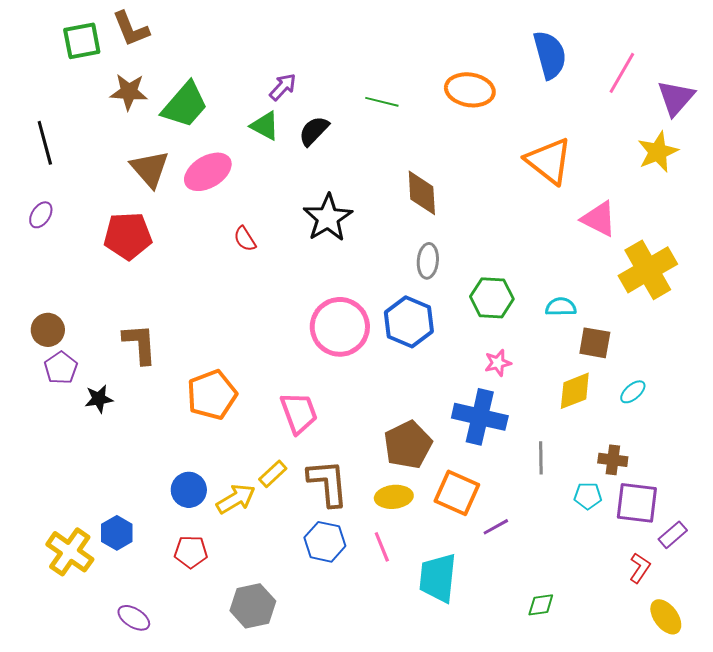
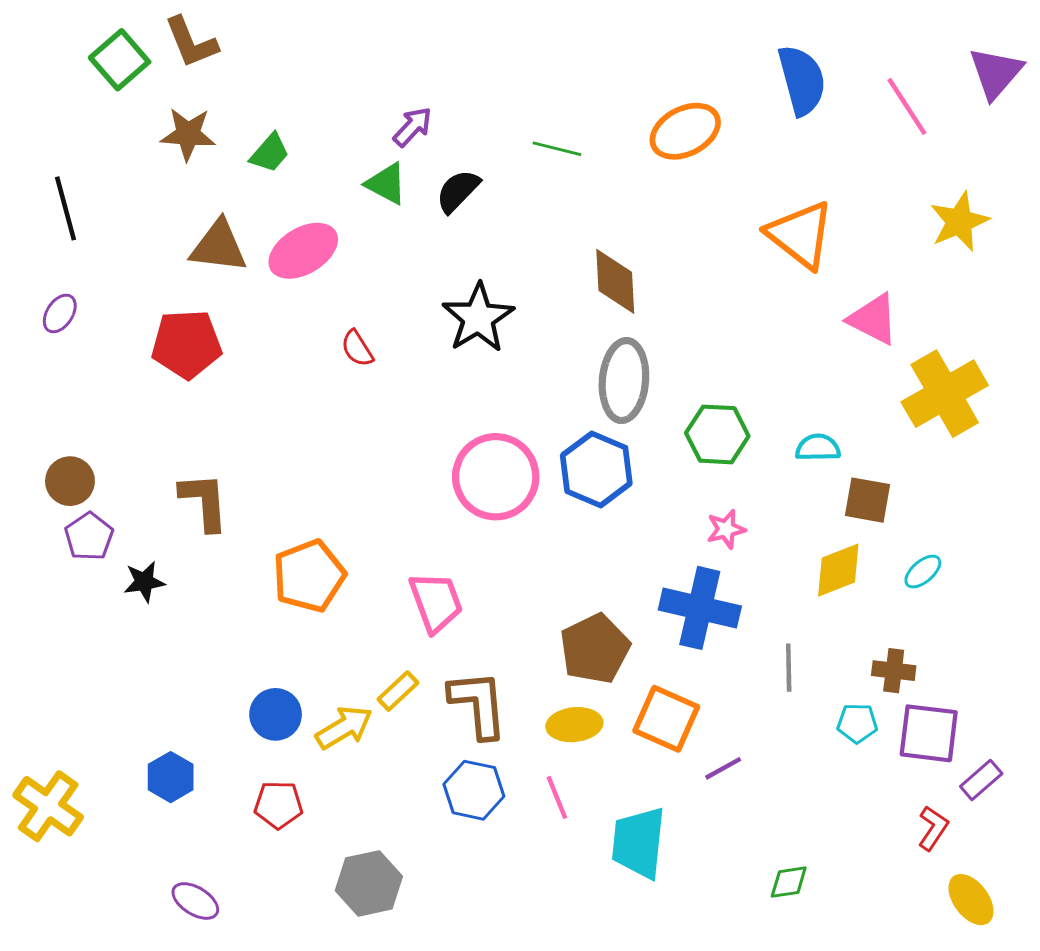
green square: (82, 41) -> (120, 60), turned -30
pink line: (622, 73) -> (907, 106), turned -63
orange ellipse: (470, 90) -> (685, 131), turned -36
purple triangle: (676, 98) -> (996, 73), moved
green trapezoid: (185, 105) -> (270, 153), size x0.6
brown triangle: (150, 169) -> (219, 246), turned -42
gray ellipse: (428, 261) -> (624, 381), size x1.6
yellow cross: (70, 552) -> (48, 806), moved

